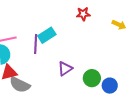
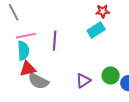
cyan rectangle: (47, 35) -> (96, 30), moved
purple triangle: (65, 69) -> (83, 81), moved

